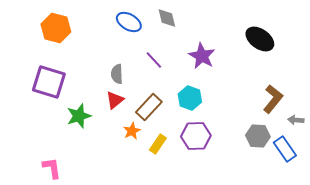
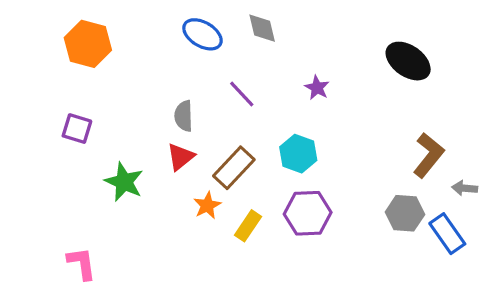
purple star: (202, 56) -> (317, 88), size x0.6
purple square: (49, 82) -> (77, 129), size x0.6
green star: (79, 116) -> (124, 182), turned -30

